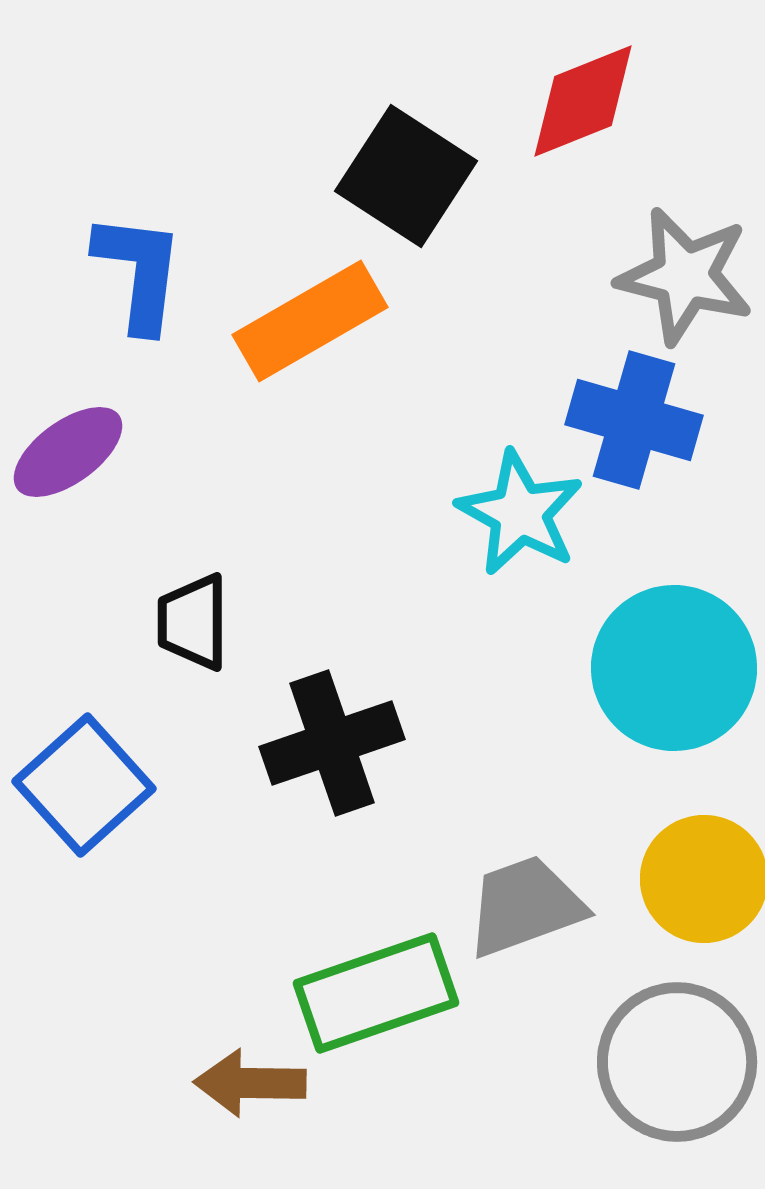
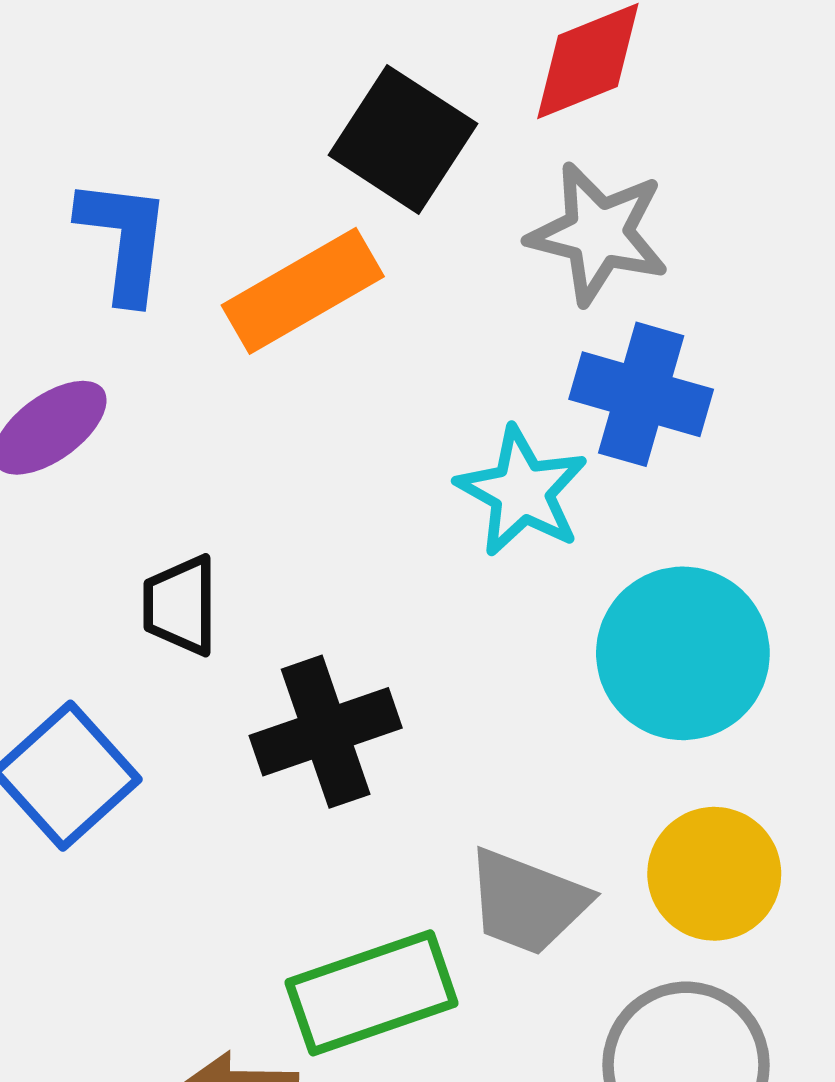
gray star: (685, 276) -> (598, 233), moved
gray trapezoid: (525, 906) -> (527, 902), turned -139

